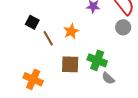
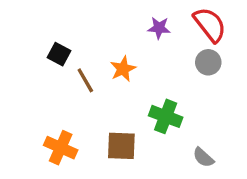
brown square: (70, 64) -> (121, 146), moved
gray semicircle: (108, 78) -> (203, 157), moved

